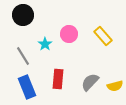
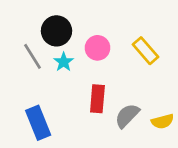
black circle: (23, 15) -> (56, 31), moved
gray line: (23, 56) -> (32, 56), moved
red rectangle: (58, 79) -> (97, 99), moved

